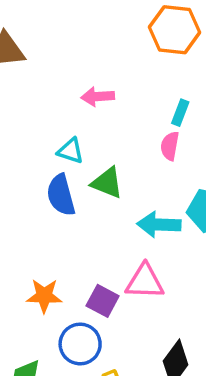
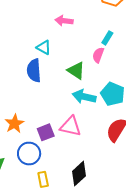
green triangle: (107, 183) -> (76, 71), moved
orange star: (44, 296) -> (14, 124), turned 30
purple square: (103, 301) -> (46, 132), turned 30

